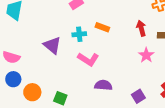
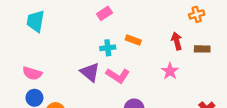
purple triangle: (52, 45) -> (90, 72), moved
pink star: (146, 55) -> (170, 71), moved

